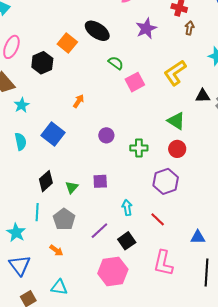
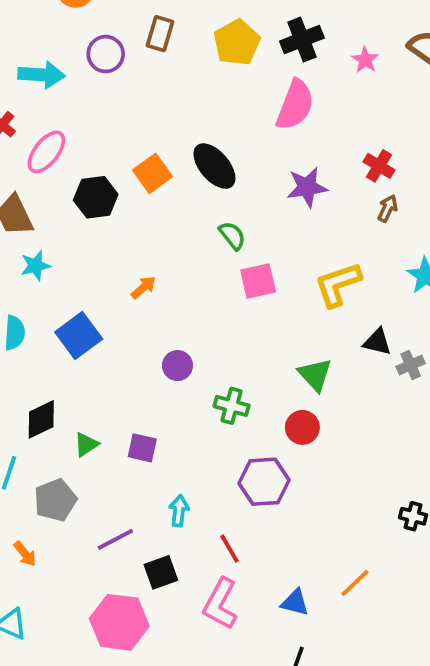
pink L-shape: (163, 263) -> (220, 604), moved

